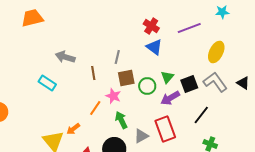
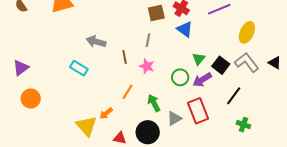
brown square: (126, 78) -> (156, 13), moved
black square: (189, 84) -> (221, 65), turned -30
green circle: (147, 86) -> (180, 77), moved
pink star: (113, 96) -> (147, 66), moved

